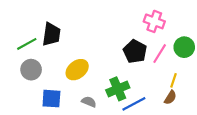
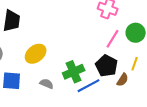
black pentagon: (135, 51) -> (107, 66), moved
yellow line: (174, 80) -> (135, 64), moved

